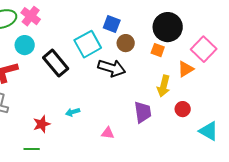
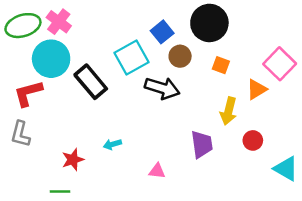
blue square: (112, 24) -> (162, 32), turned 30
black circle: (168, 27) -> (209, 23), moved
cyan circle: (25, 45) -> (51, 59), size x1.5

